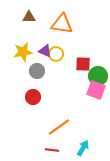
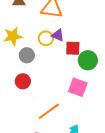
purple triangle: (45, 51) -> (58, 35), moved
pink square: (96, 90) -> (78, 87), moved

